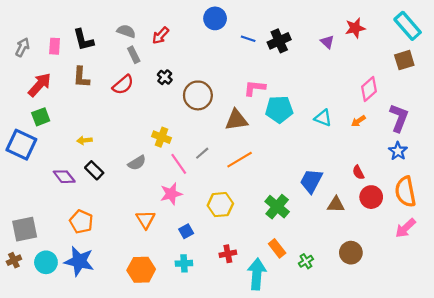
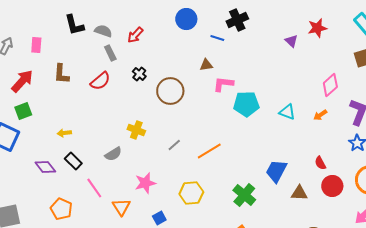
black L-shape: (83, 40) -> (74, 25), moved
black cross: (279, 41) -> (237, 20), moved
brown triangle: (236, 120) -> (206, 65), moved, size x0.6
pink line: (179, 164) -> (94, 188), moved

